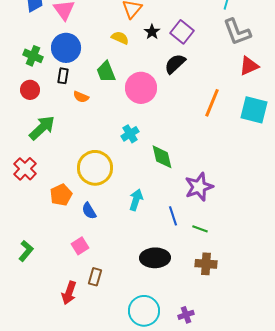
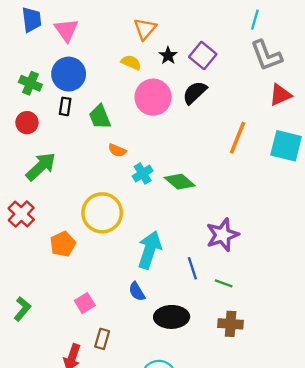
green trapezoid: (106, 72) -> (100, 117), moved
pink circle: (141, 88) -> (153, 97), moved
orange semicircle: (81, 97) -> (117, 150), moved
green diamond: (162, 157) -> (180, 182), moved, turned -36
cyan arrow: (136, 200) -> (150, 250), size x1.5
blue semicircle: (89, 211) -> (137, 291), moved

